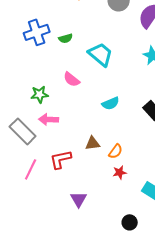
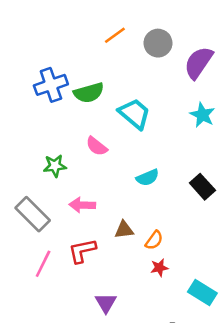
green semicircle: (66, 38) -> (89, 93), size x1.6
pink arrow: (49, 119) -> (82, 205), moved

